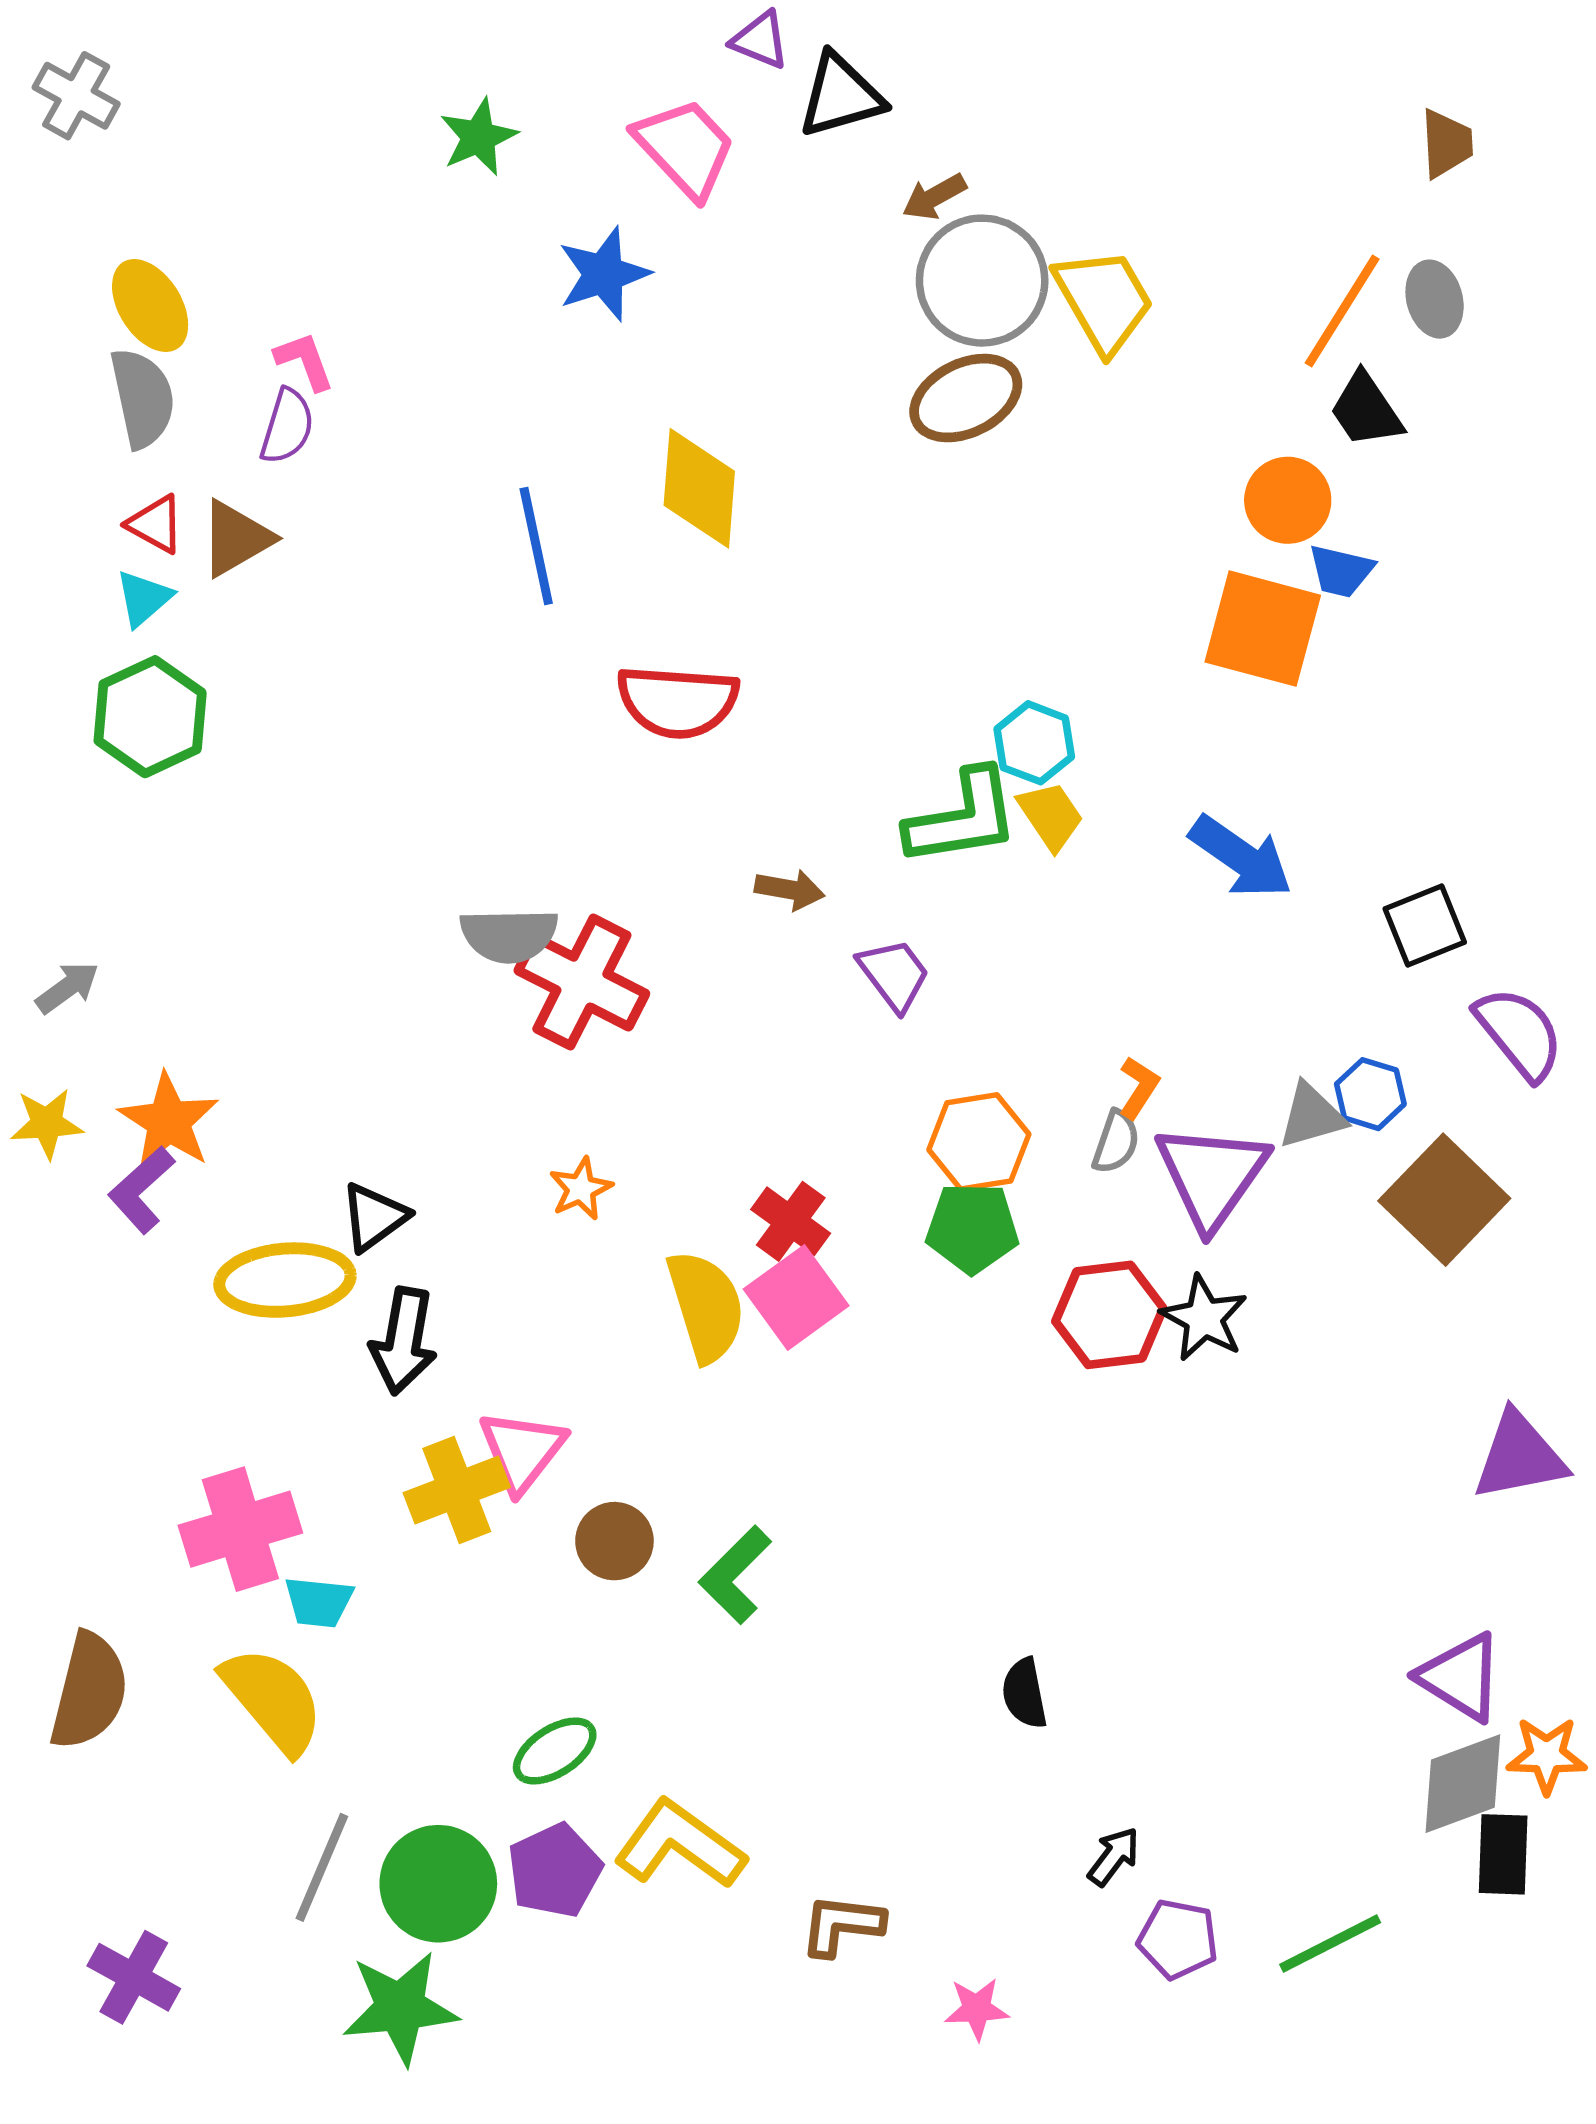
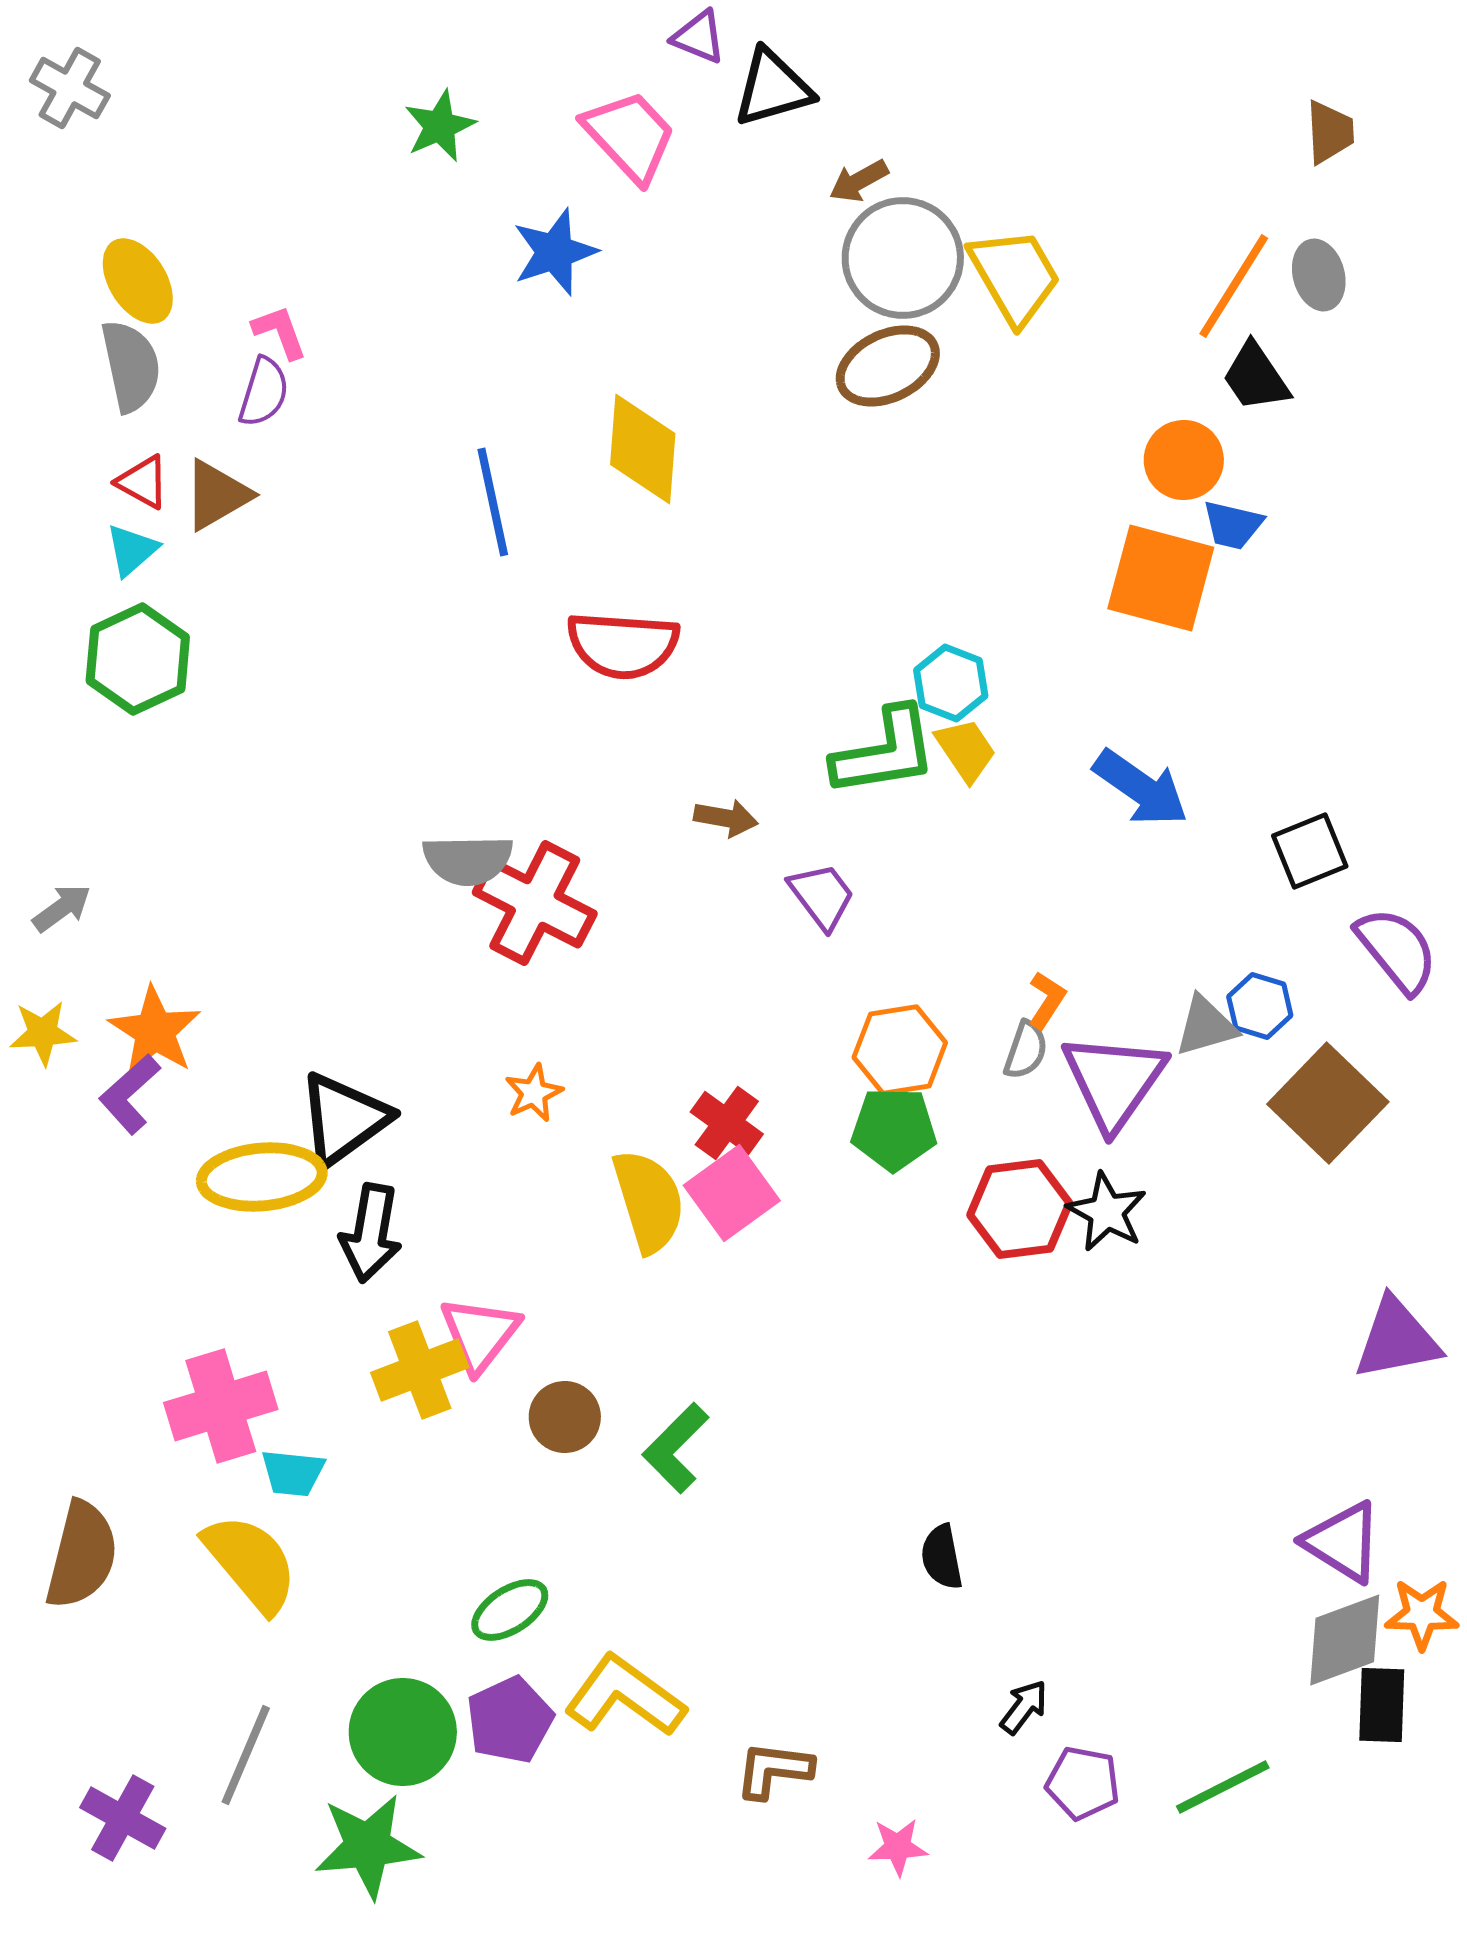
black triangle: (374, 1217) -> (344, 1119), size x1.5
gray line: (322, 1867) -> (246, 1755), moved

